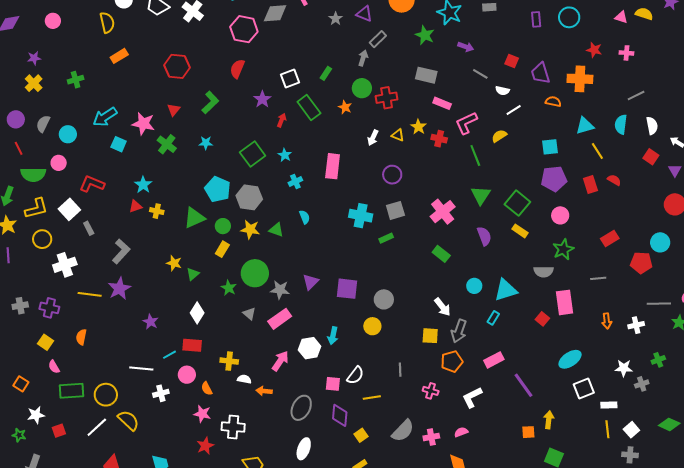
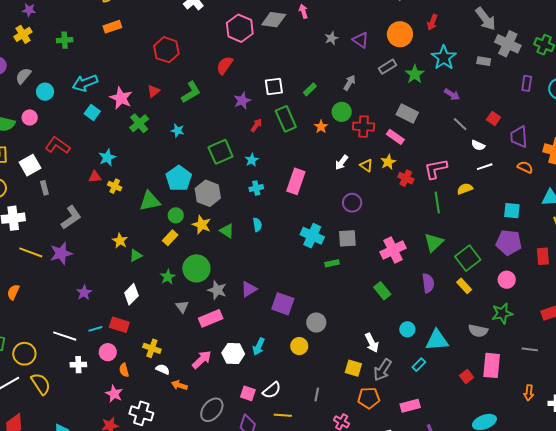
gray rectangle: (378, 39) -> (388, 67), moved
pink rectangle: (442, 103) -> (395, 137), moved

